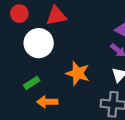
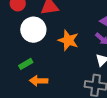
orange star: (78, 73) -> (68, 40), moved

